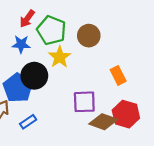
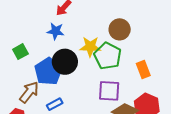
green pentagon: (51, 30) -> (108, 56), moved
yellow star: (60, 57) -> (90, 47), turned 30

